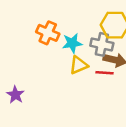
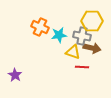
yellow triangle: (79, 65) -> (73, 52), moved, turned 42
red line: (104, 73) -> (82, 67), moved

